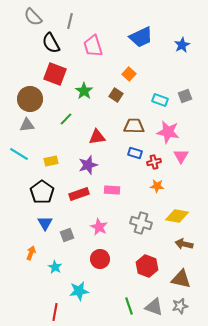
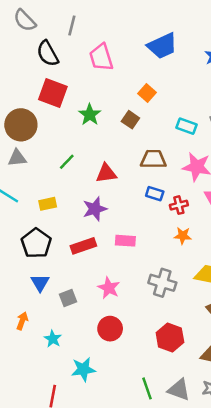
green line: (66, 119) -> (67, 162), moved

